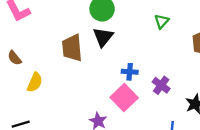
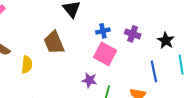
brown trapezoid: (72, 48) -> (54, 43), moved

